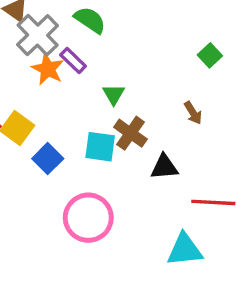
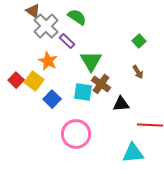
green square: (210, 55) -> (139, 41), moved
orange star: (48, 69) -> (48, 61), moved
green triangle: (114, 94) -> (91, 61), size x1.6

